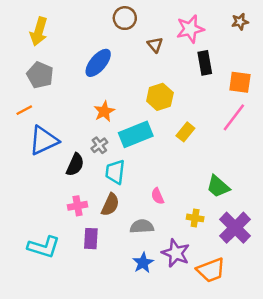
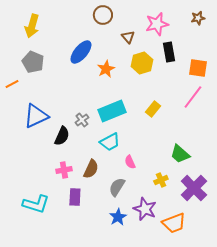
yellow hexagon: (160, 97) -> (142, 63), moved
orange line: (24, 110) -> (12, 84), moved
orange star: (104, 111) -> (106, 69), moved
cyan trapezoid: (115, 172) -> (110, 142), moved, turned -125
yellow cross: (195, 218) -> (161, 180), turned -32
gray semicircle: (142, 226) -> (117, 187), turned -54

